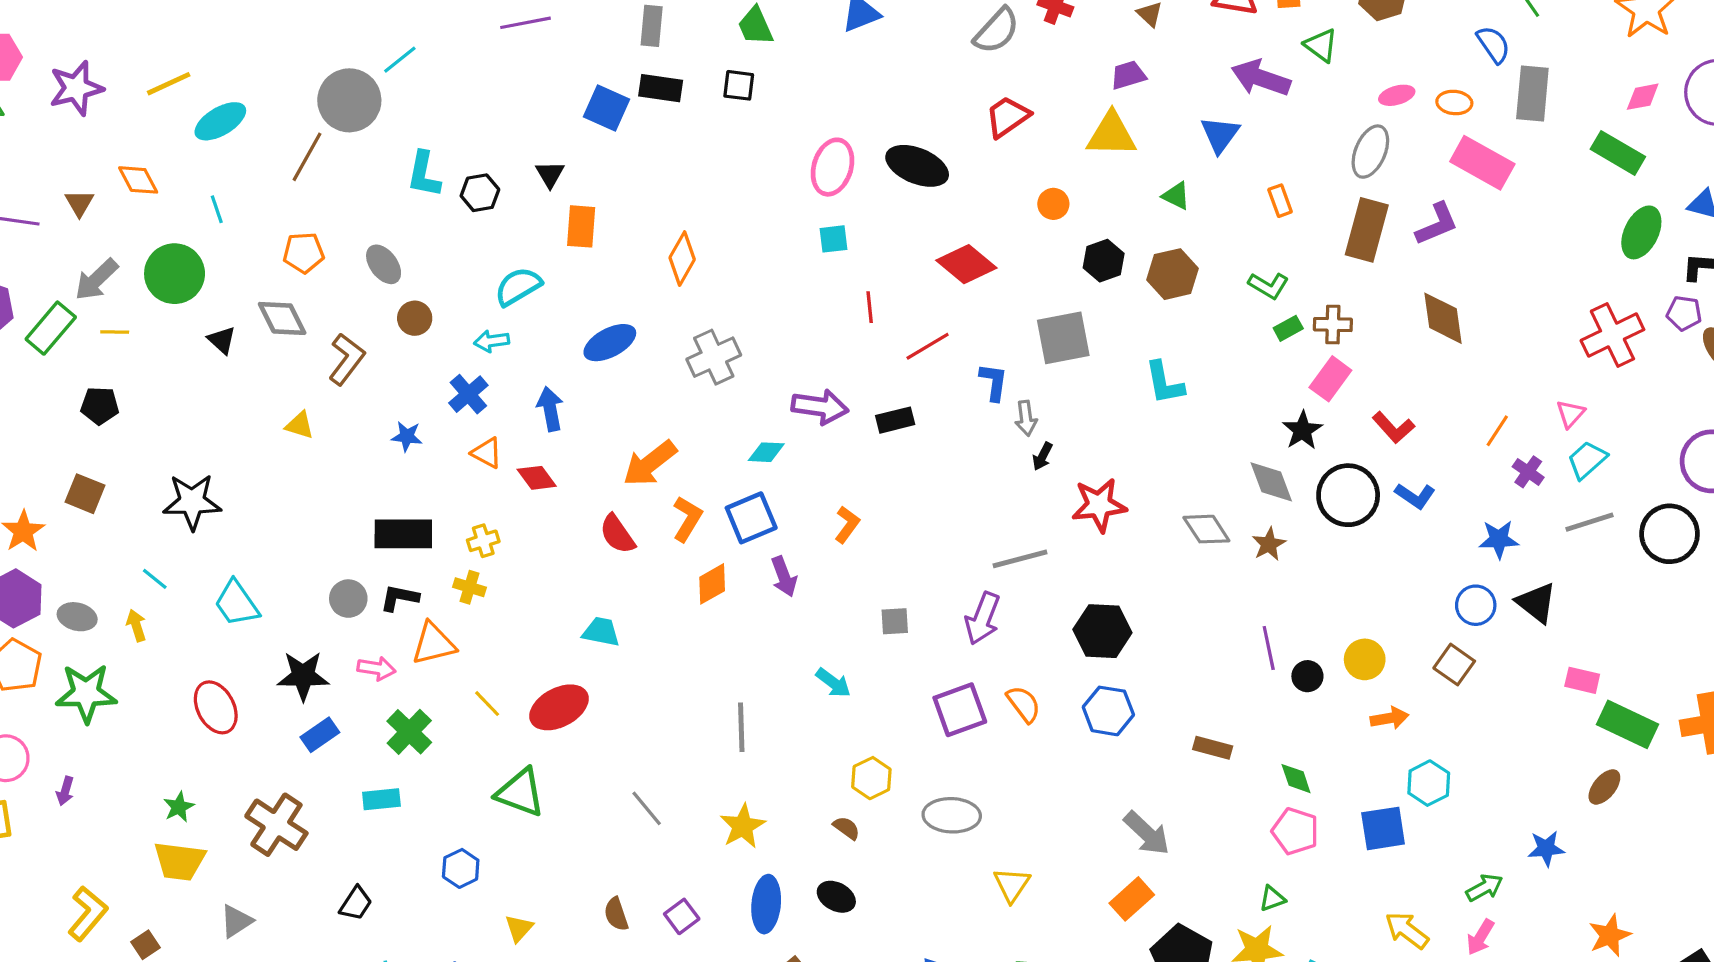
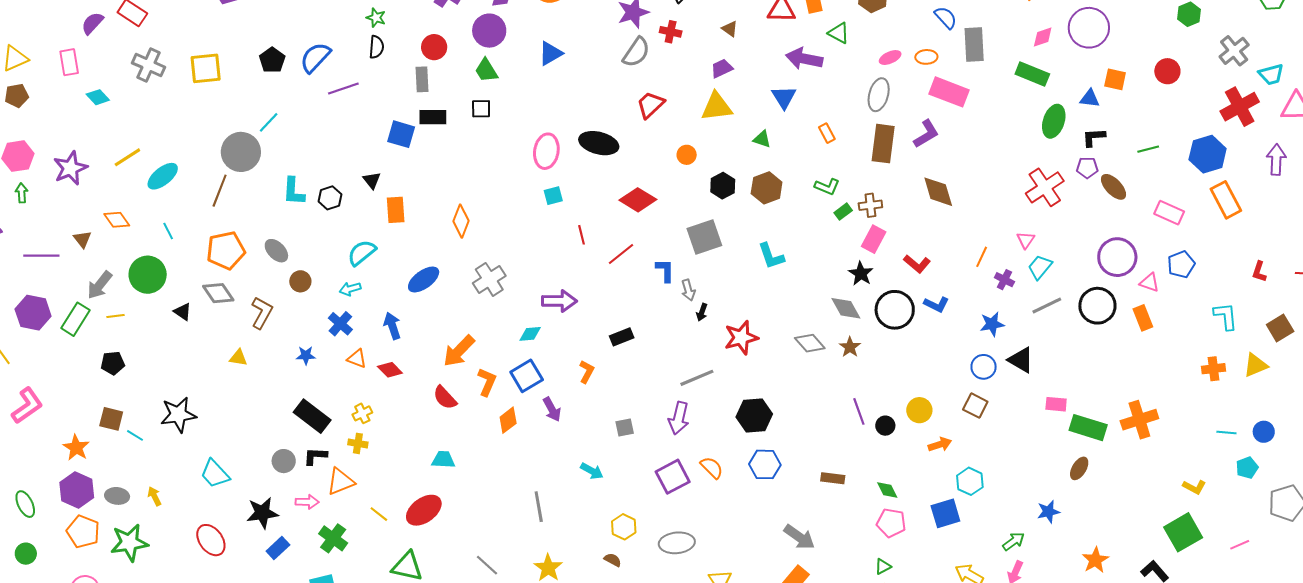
orange pentagon: (304, 253) -> (226, 250), size x1.5
black rectangle: (895, 420) -> (622, 337), moved
black rectangle: (403, 534) -> (312, 416), turned 45
cyan line: (155, 579) -> (135, 435), moved

